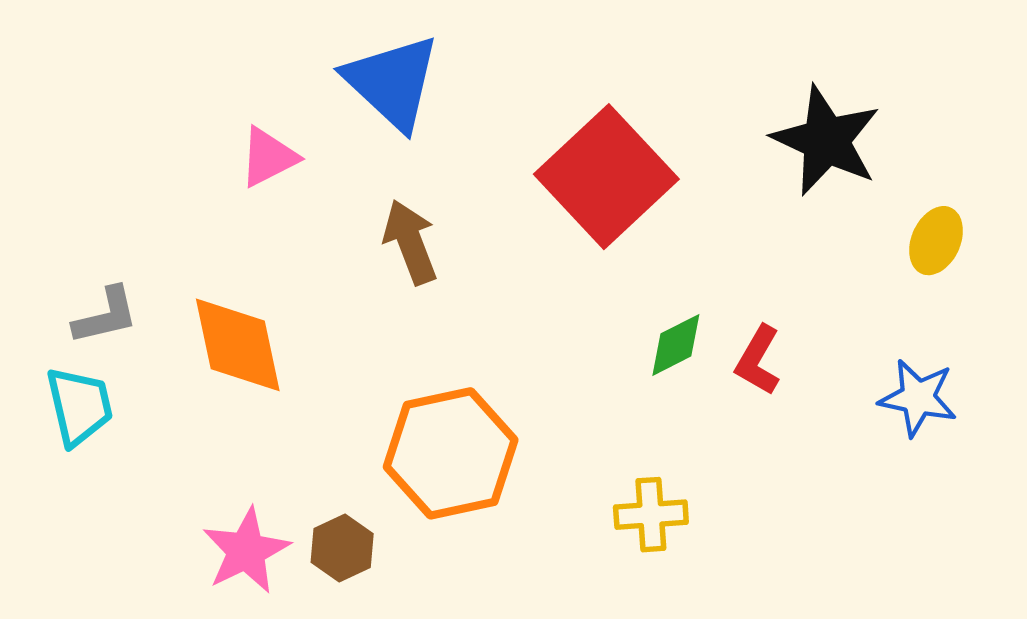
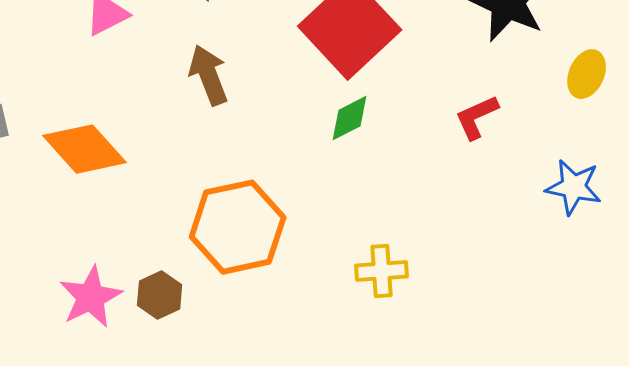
orange diamond: (238, 345) -> (85, 149), turned -30
green diamond: (676, 345) -> (350, 118), moved
red L-shape: (758, 360) -> (477, 117), moved, turned 36

